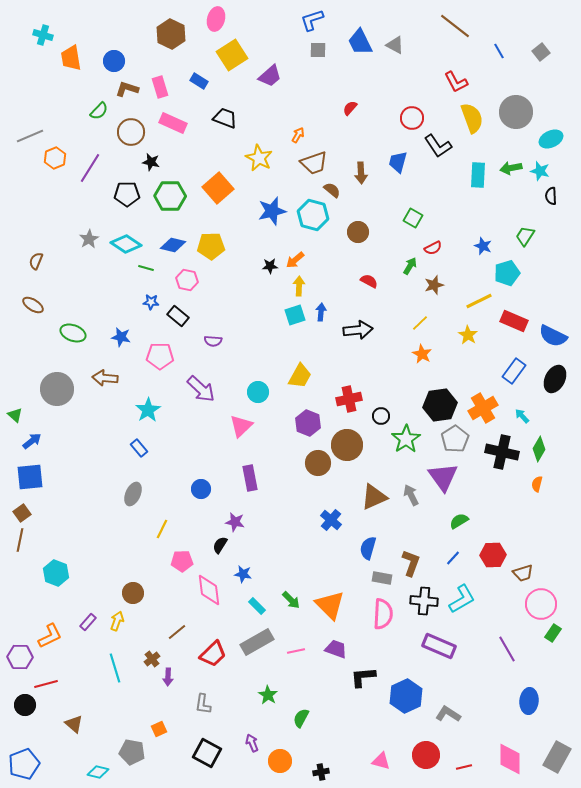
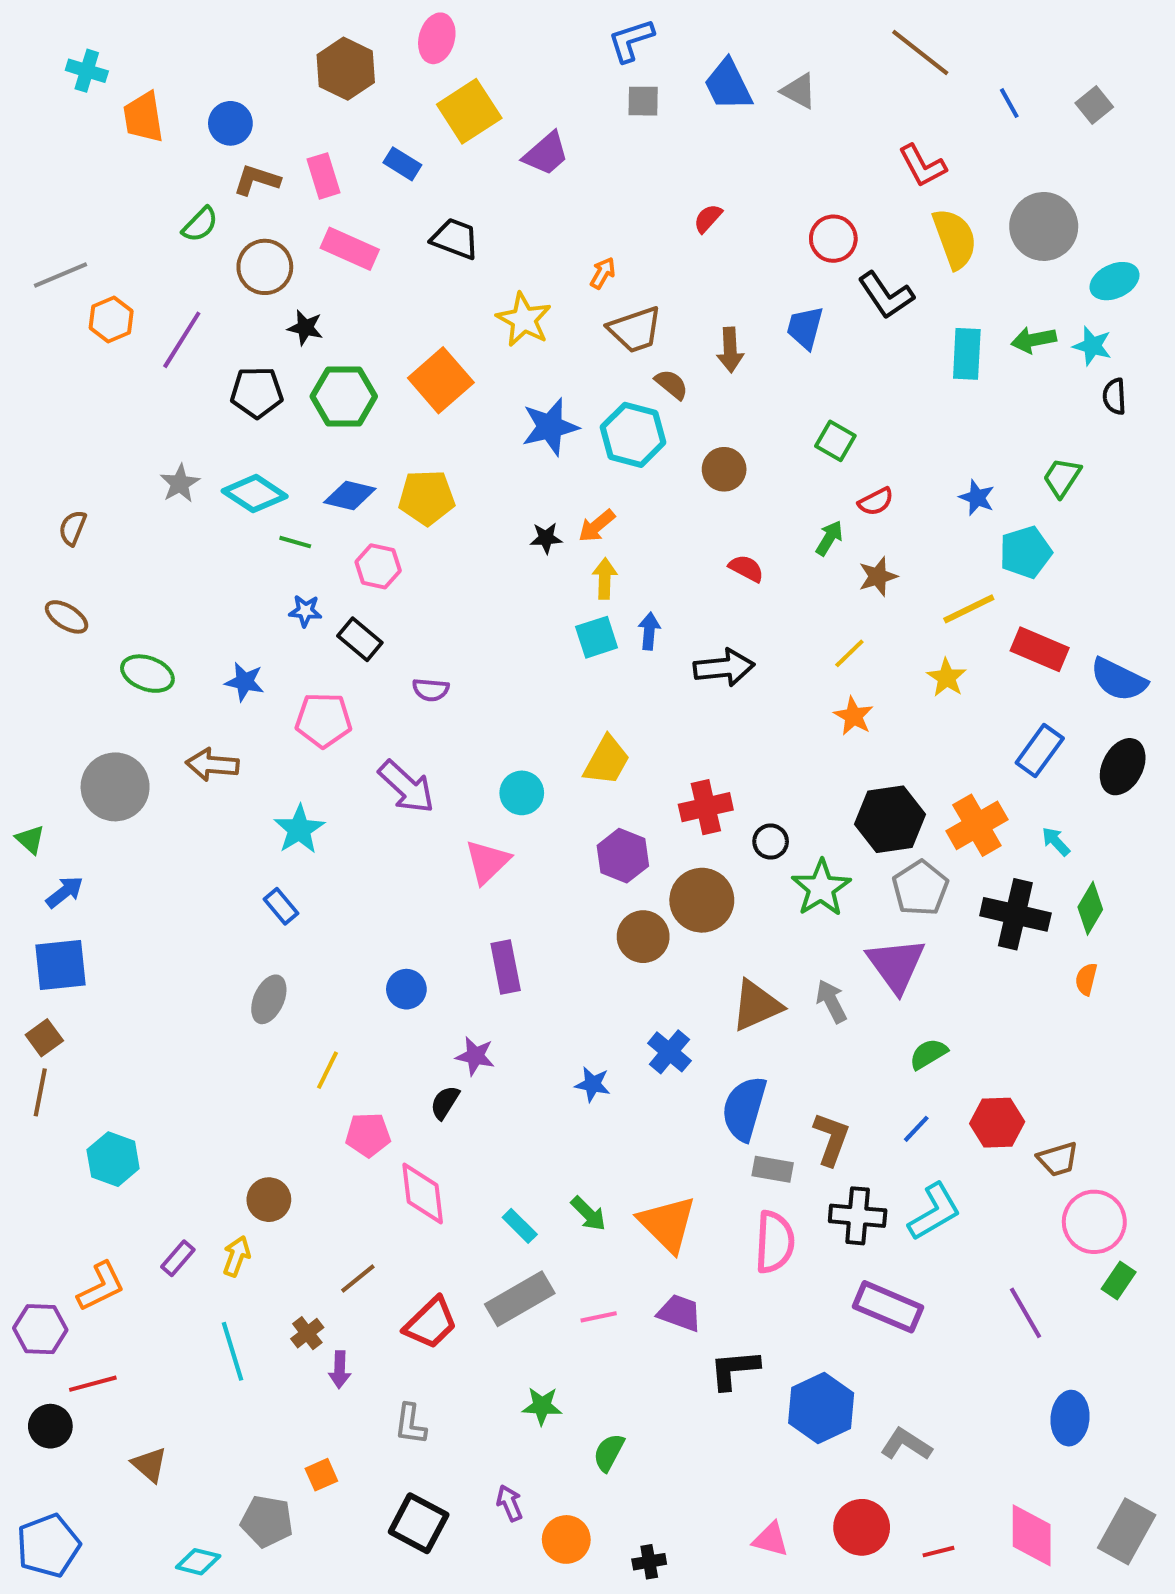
blue semicircle: (368, 548) -> (744, 1109), size x1.4
blue star: (243, 574) -> (593, 1084), moved
green star: (268, 695) -> (542, 1406), turned -30

